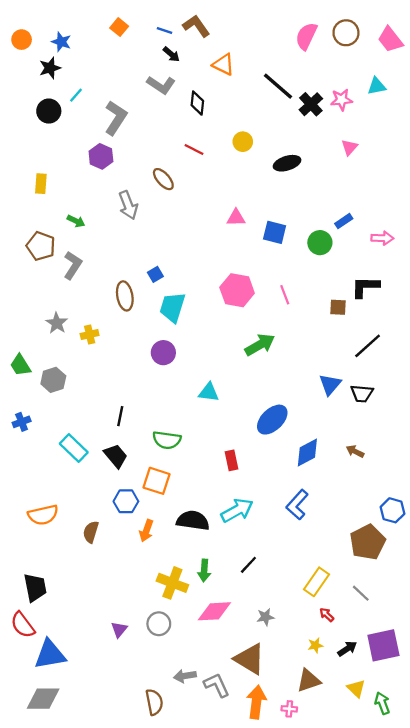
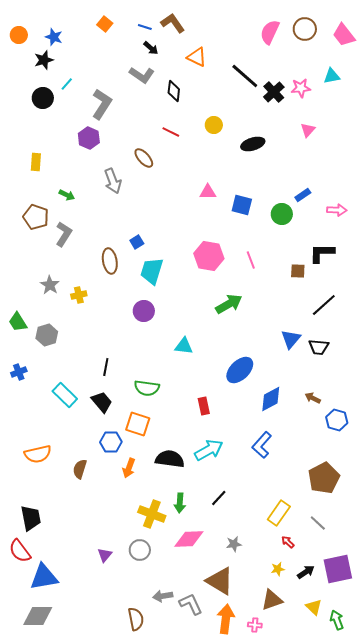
blue hexagon: (393, 510) -> (337, 420), moved

